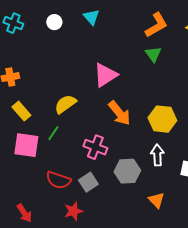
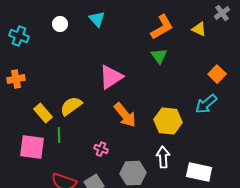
cyan cross: (13, 23) -> (19, 36), moved
yellow rectangle: (21, 111) -> (43, 113), moved
green line: (53, 133) -> (59, 135), turned -35
pink cross: (95, 147) -> (101, 149), size x0.6

